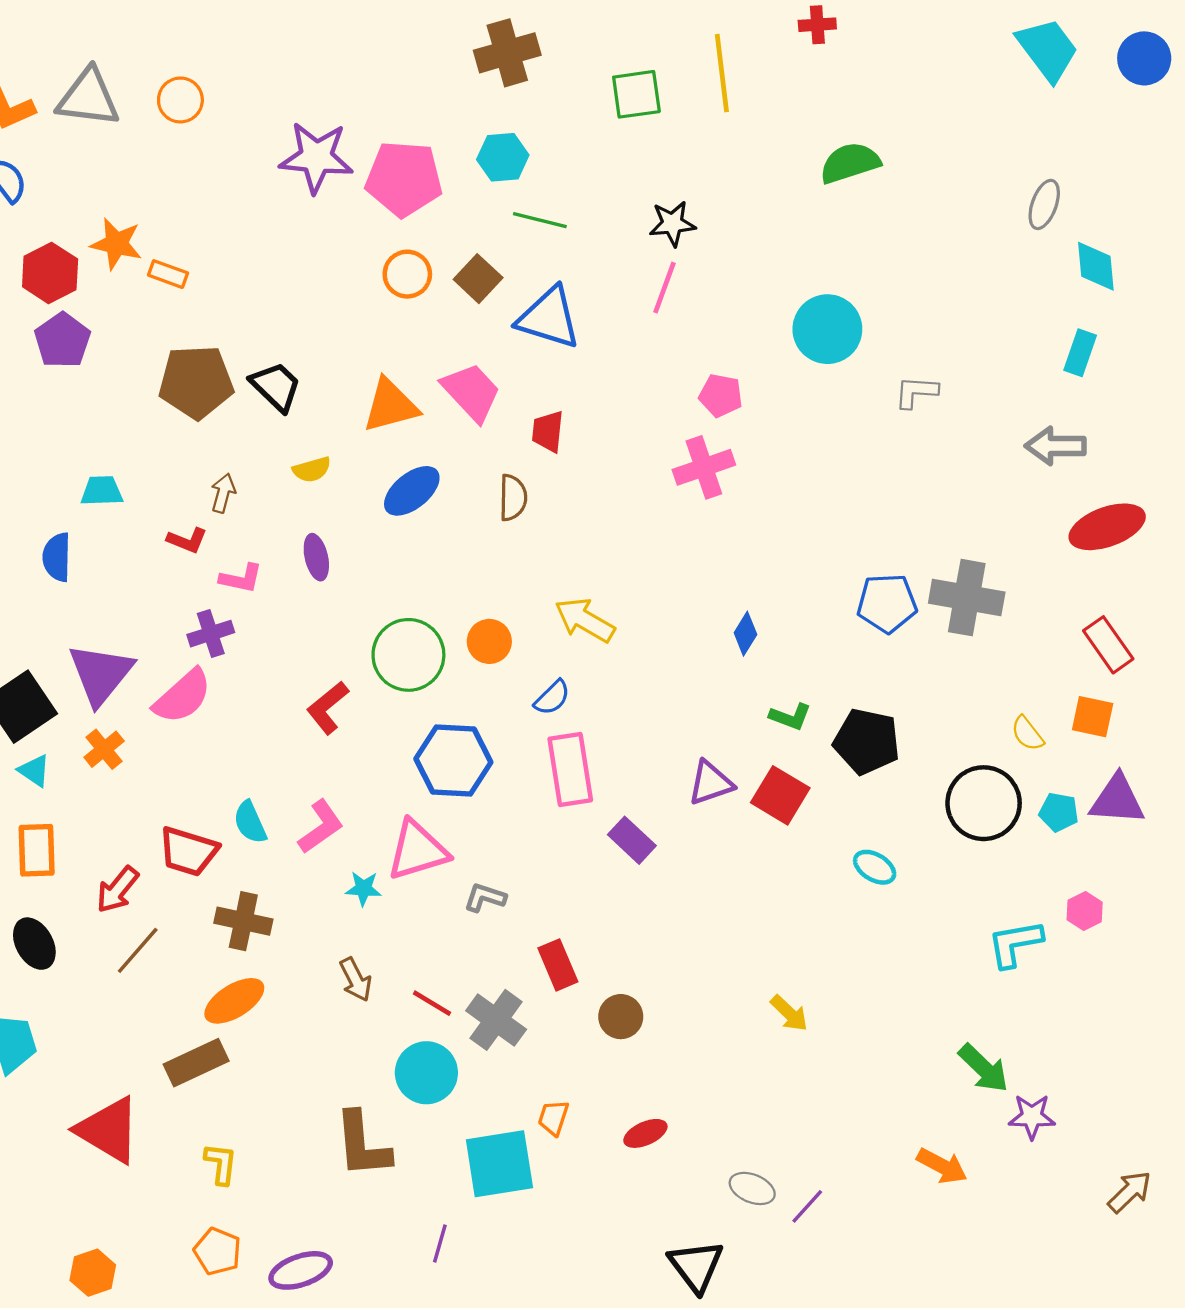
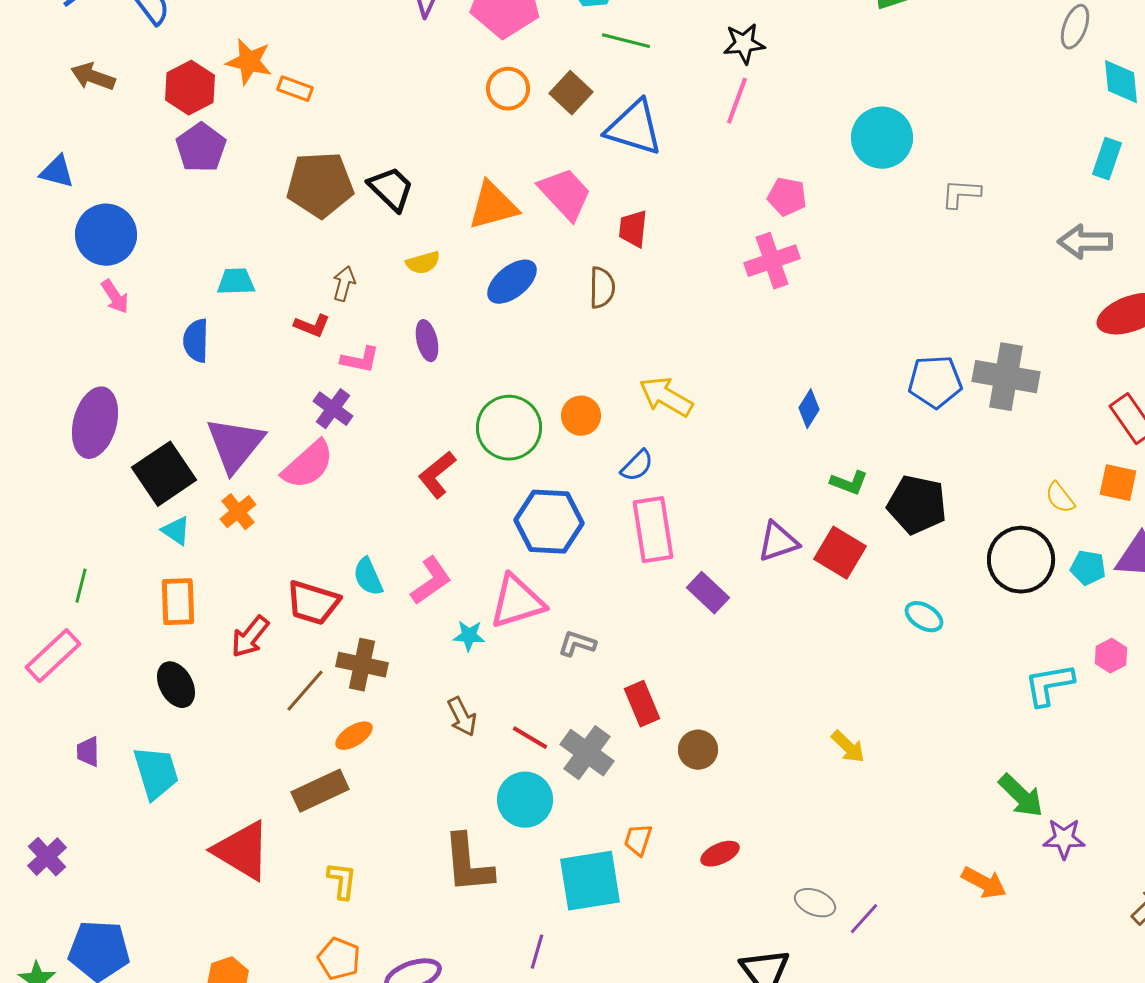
purple cross: (211, 634) -> (333, 409), turned -36
brown line: (138, 950) -> (305, 691), moved
orange ellipse: (234, 1001) -> (354, 736), size x0.7

